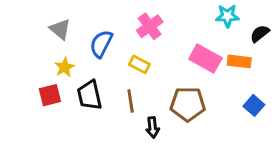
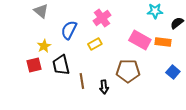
gray triangle: (60, 29) -> (41, 11), moved
yellow rectangle: (139, 64) -> (95, 44), turned -56
brown line: (131, 101) -> (82, 81), moved

